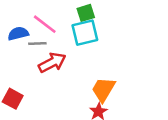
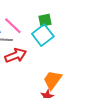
cyan square: (85, 33) -> (43, 35), turned -30

